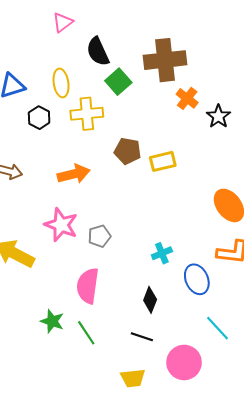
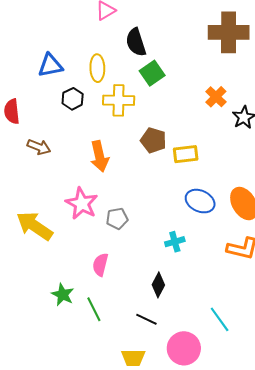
brown cross: (165, 60) -> (229, 32), moved
orange arrow: (74, 174) -> (99, 156), turned 84
blue ellipse: (197, 279) -> (200, 201), moved, turned -48
pink semicircle: (88, 286) -> (100, 265), size x0.7

